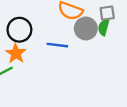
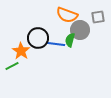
green semicircle: (104, 27) -> (70, 40), moved
black circle: (19, 30) -> (38, 38), moved

